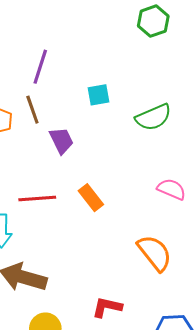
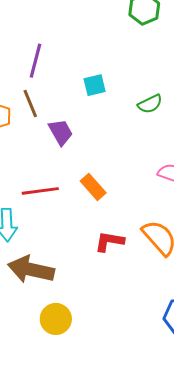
green semicircle: (153, 117) -> (150, 104), size x0.7
red L-shape: (107, 307) -> (109, 241), moved

